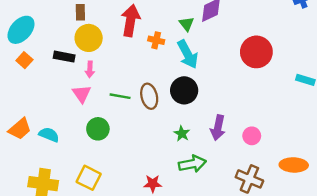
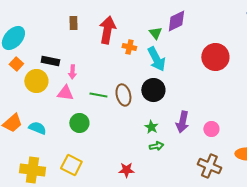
brown rectangle: (80, 12) -> (73, 23), moved
yellow circle: (89, 38) -> (36, 81), moved
pink triangle: (82, 94) -> (65, 93), turned -48
green arrow: (192, 164) -> (156, 146), moved, size x0.6

